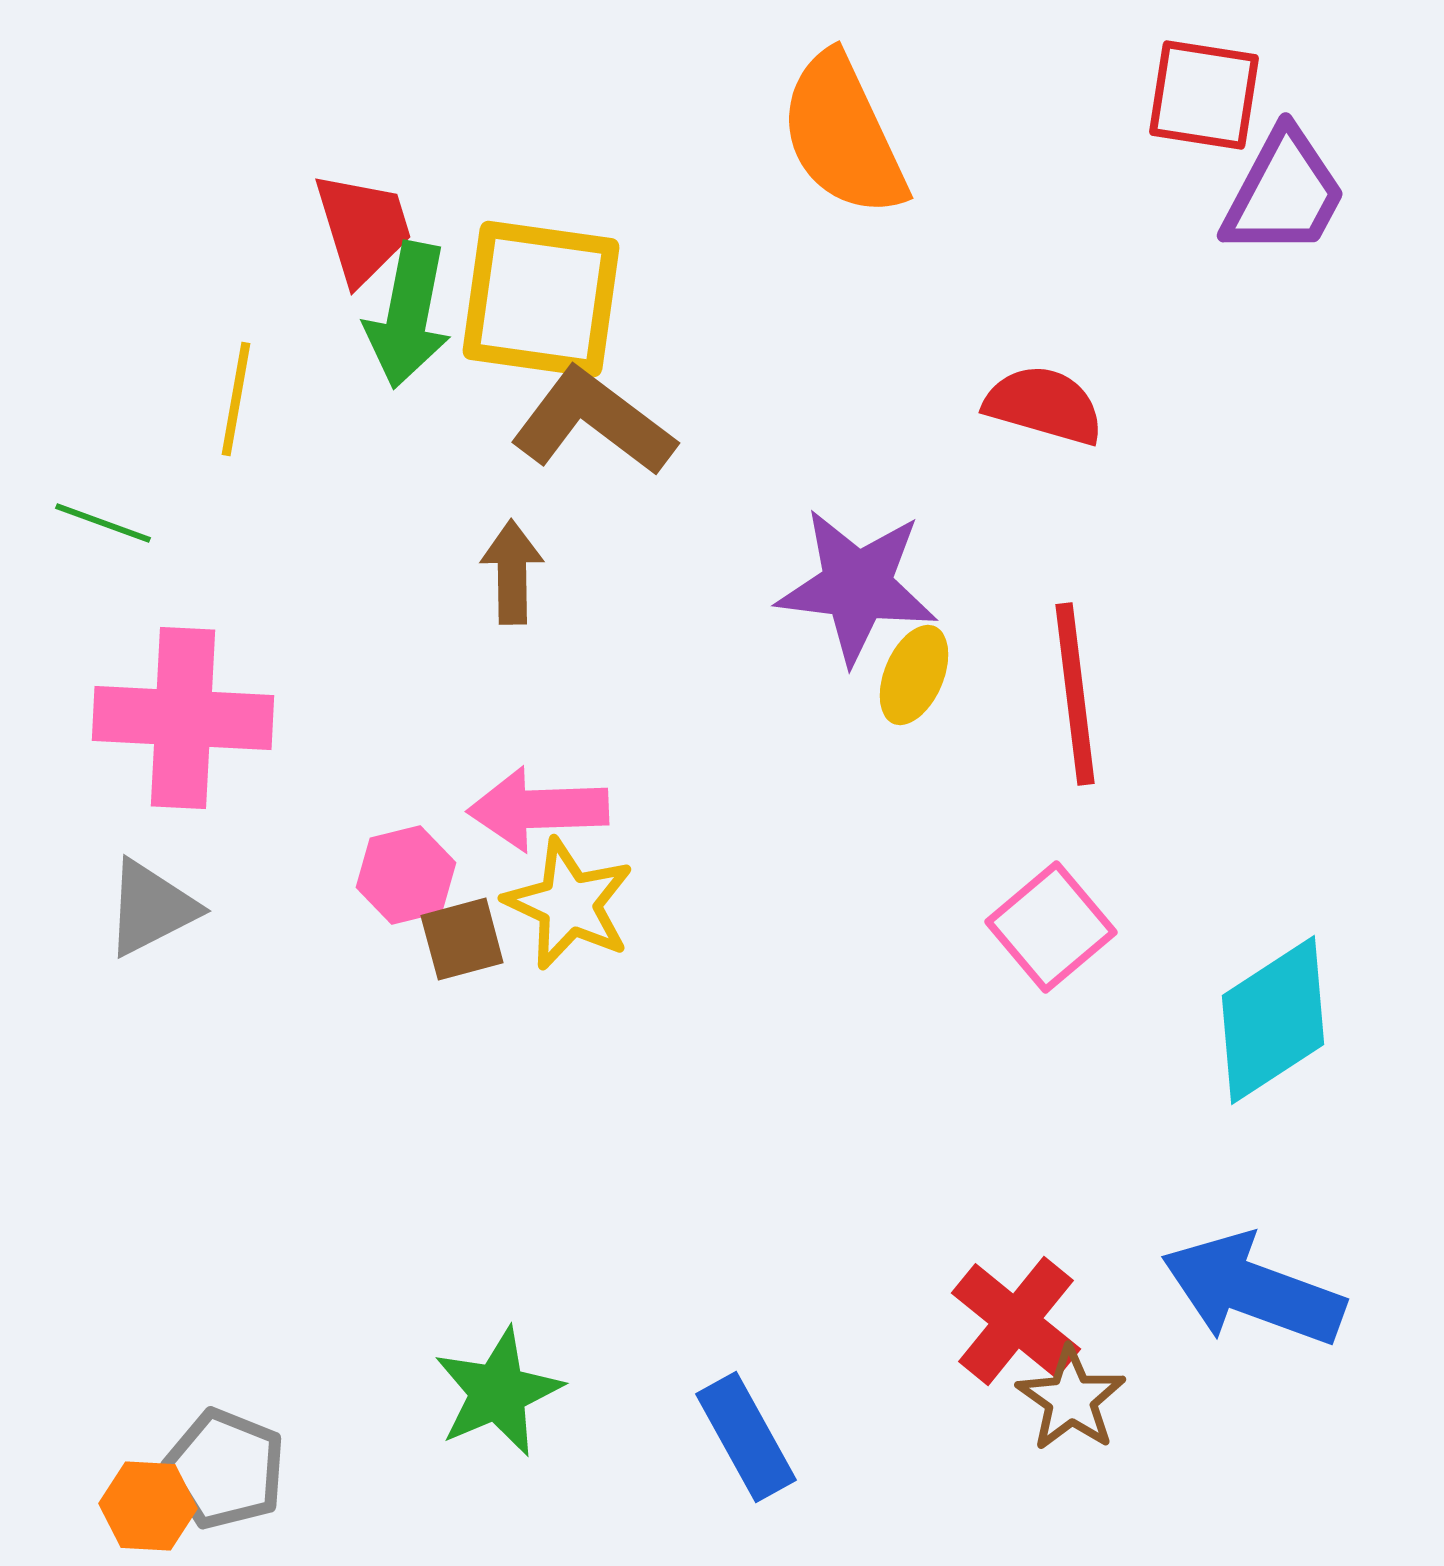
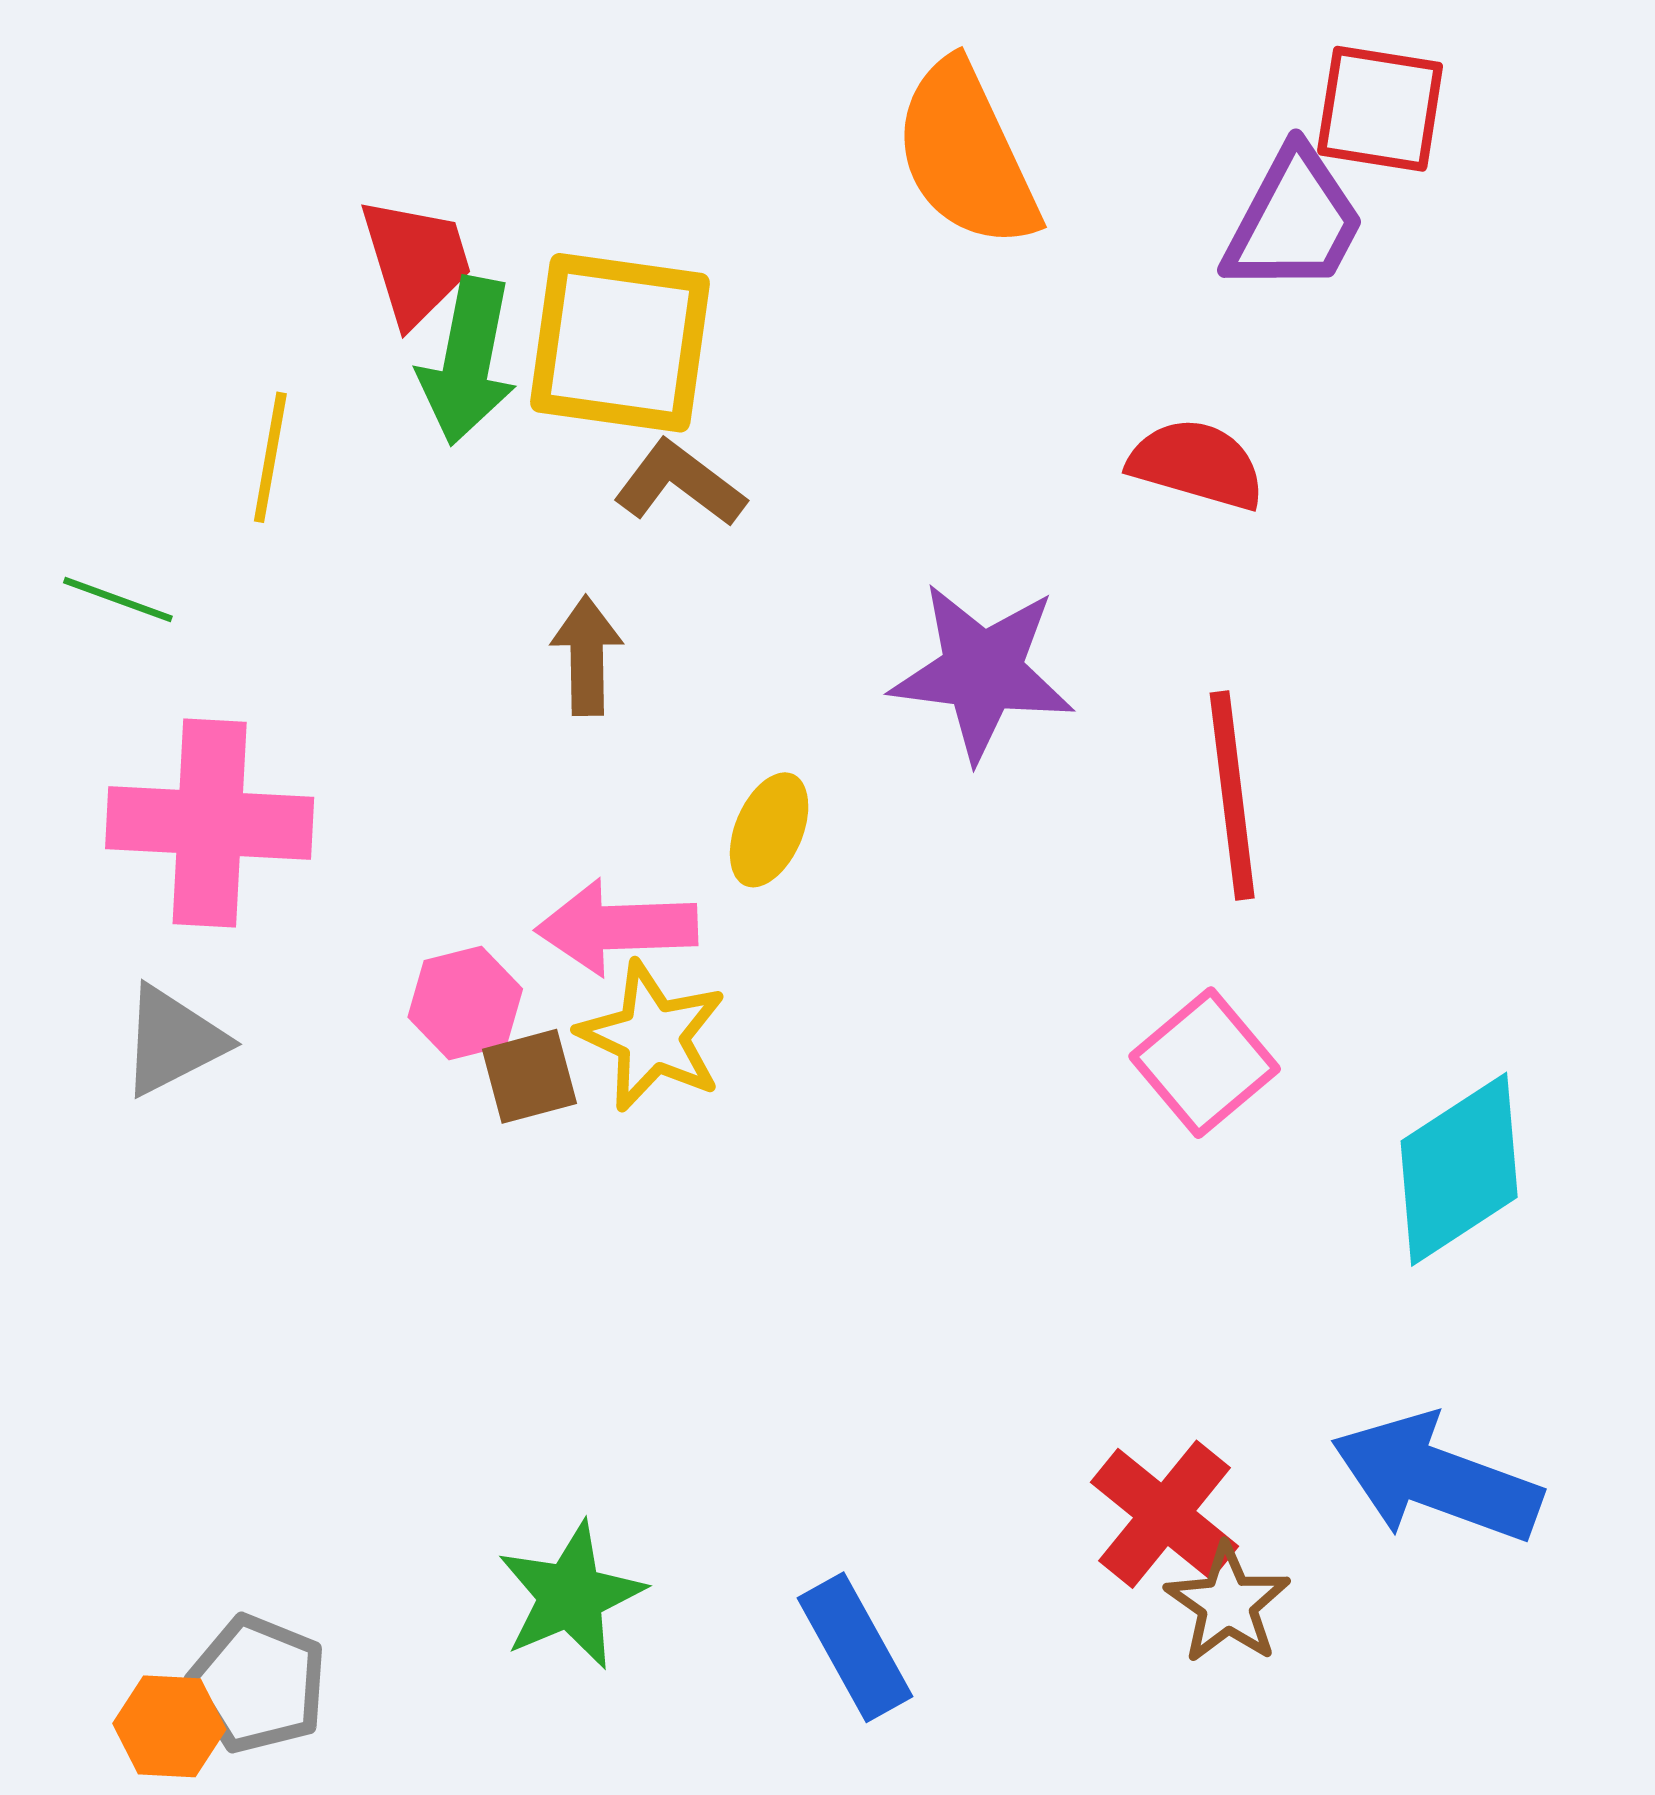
purple trapezoid: (1284, 193) -> (1294, 221), moved
brown L-shape: (593, 422) -> (680, 484), size x0.7
yellow ellipse: (914, 675) -> (769, 830), moved

